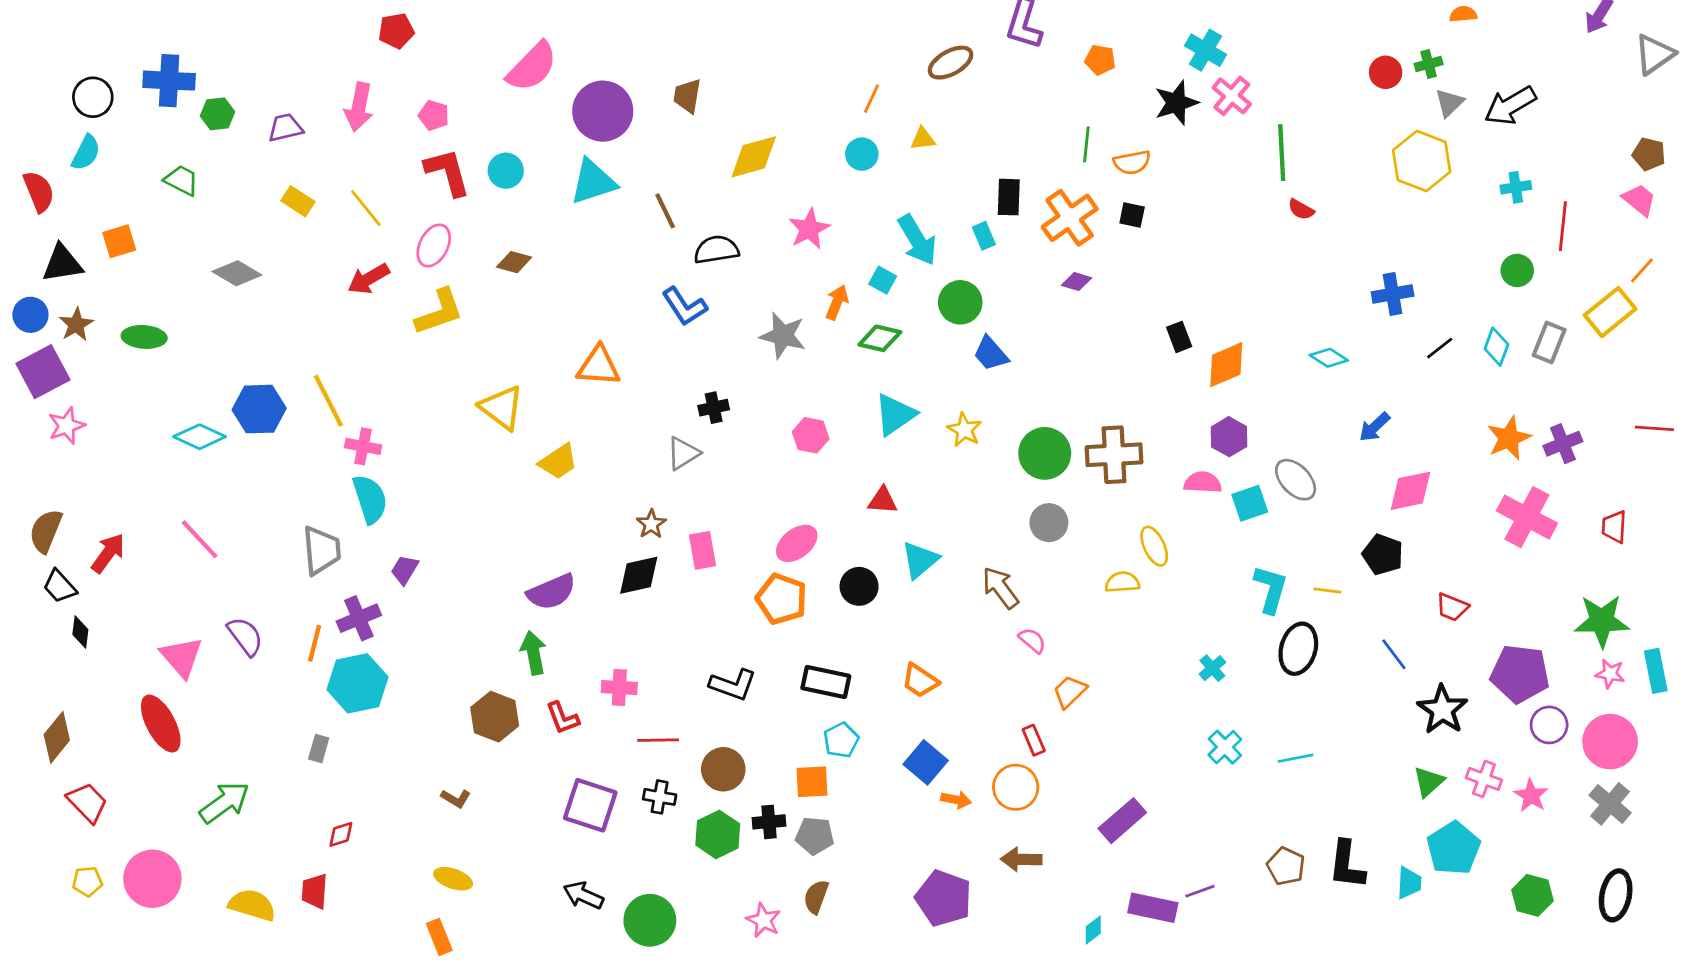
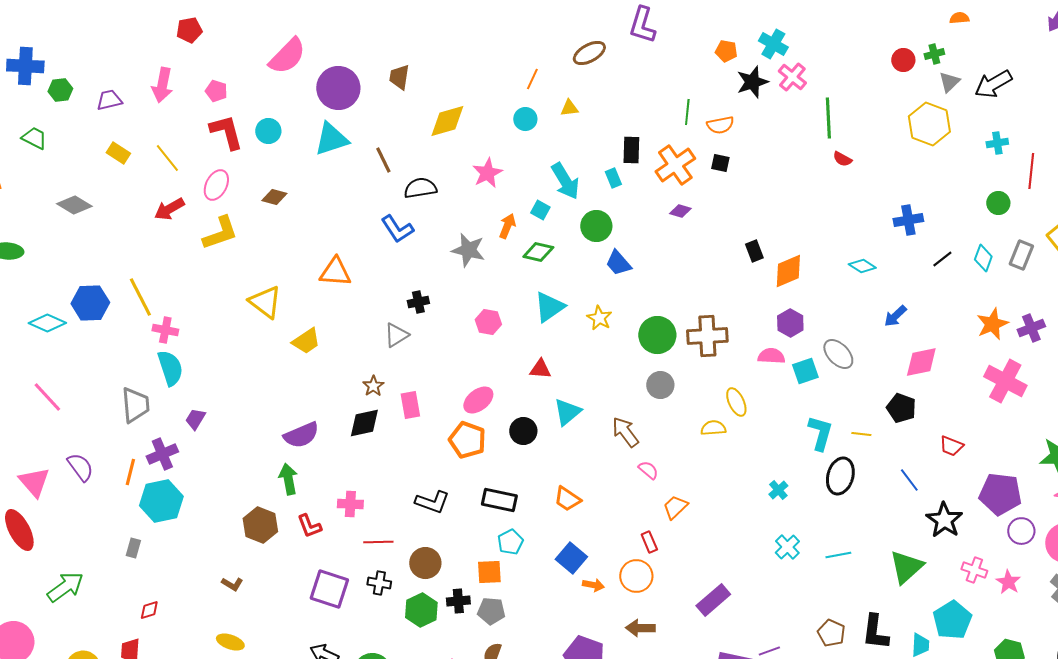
orange pentagon: (1100, 60) -> (726, 51), moved
green triangle: (1429, 782) -> (906, 567), moved, size x1.5

